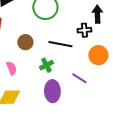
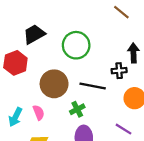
brown circle: (25, 42) -> (54, 84), size x1.6
purple line: (79, 78) -> (124, 129), moved

